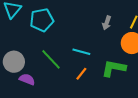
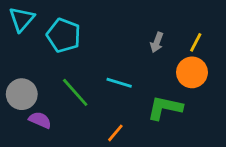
cyan pentagon: (42, 20) -> (64, 35), turned 30
orange line: (81, 74) -> (115, 133), moved

